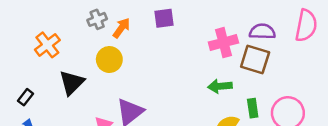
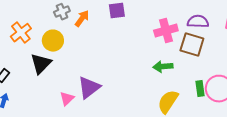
yellow circle: (109, 60) -> (53, 41), moved
green rectangle: (253, 108) -> (200, 89), moved

